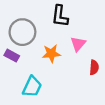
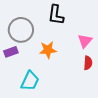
pink triangle: (78, 44) -> (85, 41), moved
purple rectangle: (12, 56) -> (11, 52), turned -48

